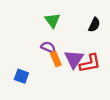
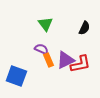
purple triangle: (74, 59) -> (65, 60), turned 30
blue square: (21, 76) -> (16, 76), size x1.5

